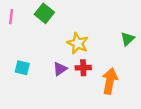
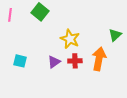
orange arrow: (110, 81) -> (99, 59), moved

